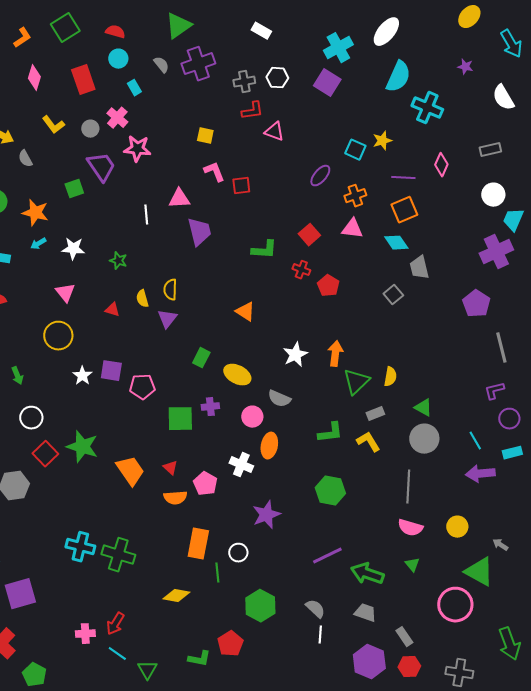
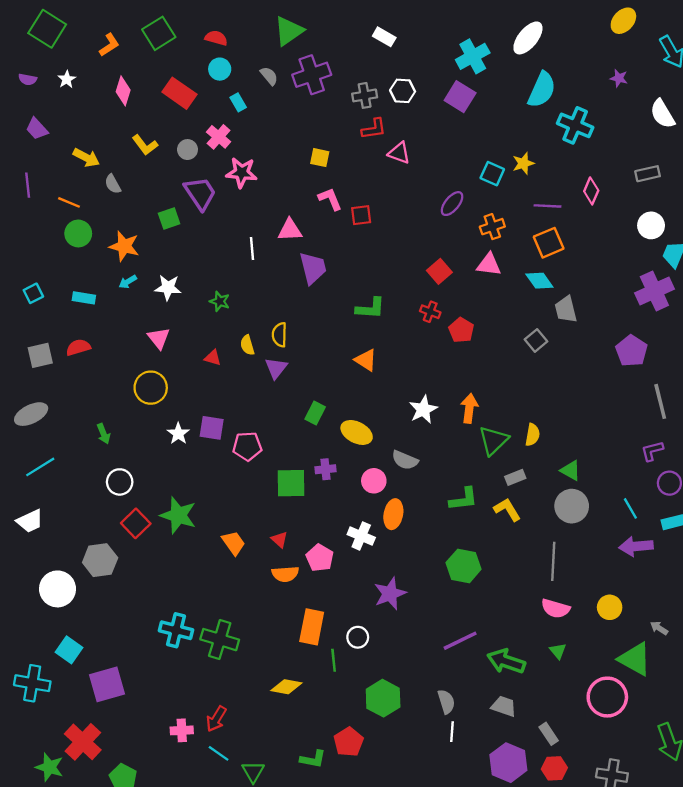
red rectangle: (83, 80) -> (179, 93), turned -36
green L-shape: (264, 250) -> (370, 308), moved
orange trapezoid: (130, 471) -> (233, 543), size x0.7
gray semicircle: (315, 609) -> (446, 702), turned 30

